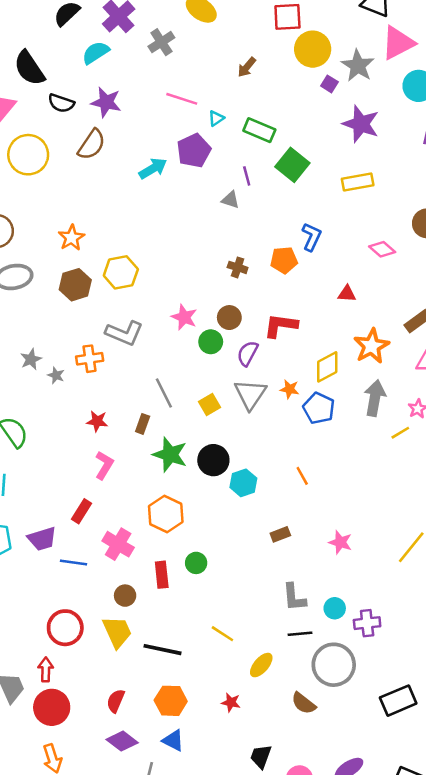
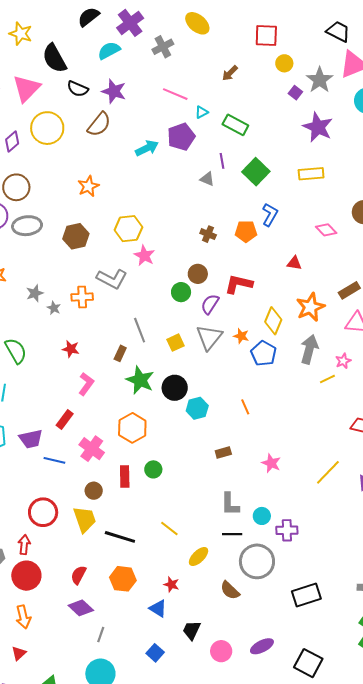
yellow circle: (313, 49) -> (284, 63), size x0.6
green square: (292, 165) -> (256, 172), moved
orange star: (72, 238) -> (88, 186), moved
yellow hexagon: (121, 272) -> (128, 229), moved
pink star: (184, 317) -> (144, 256), moved
yellow diamond: (327, 367) -> (273, 321), turned -44
red star: (97, 421) -> (71, 349), moved
blue triangle: (173, 740) -> (158, 608), moved

